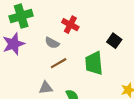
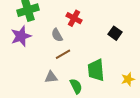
gray semicircle: (52, 43) -> (57, 35), turned 32
green trapezoid: (94, 63) -> (96, 70), moved

